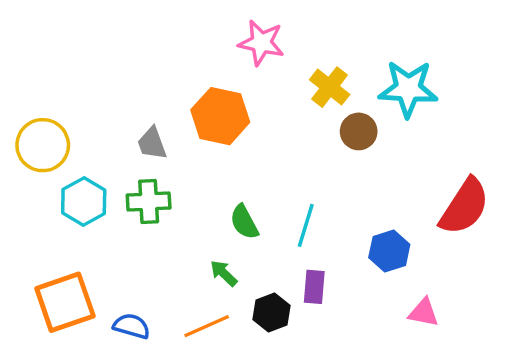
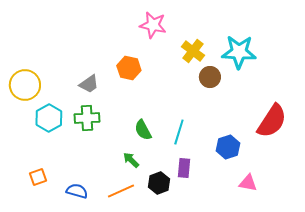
orange hexagon: (220, 116) -> (129, 68), size x0.7
gray trapezoid: (152, 143) -> (89, 84), turned -105
orange square: (65, 302) -> (38, 177), size x0.5

